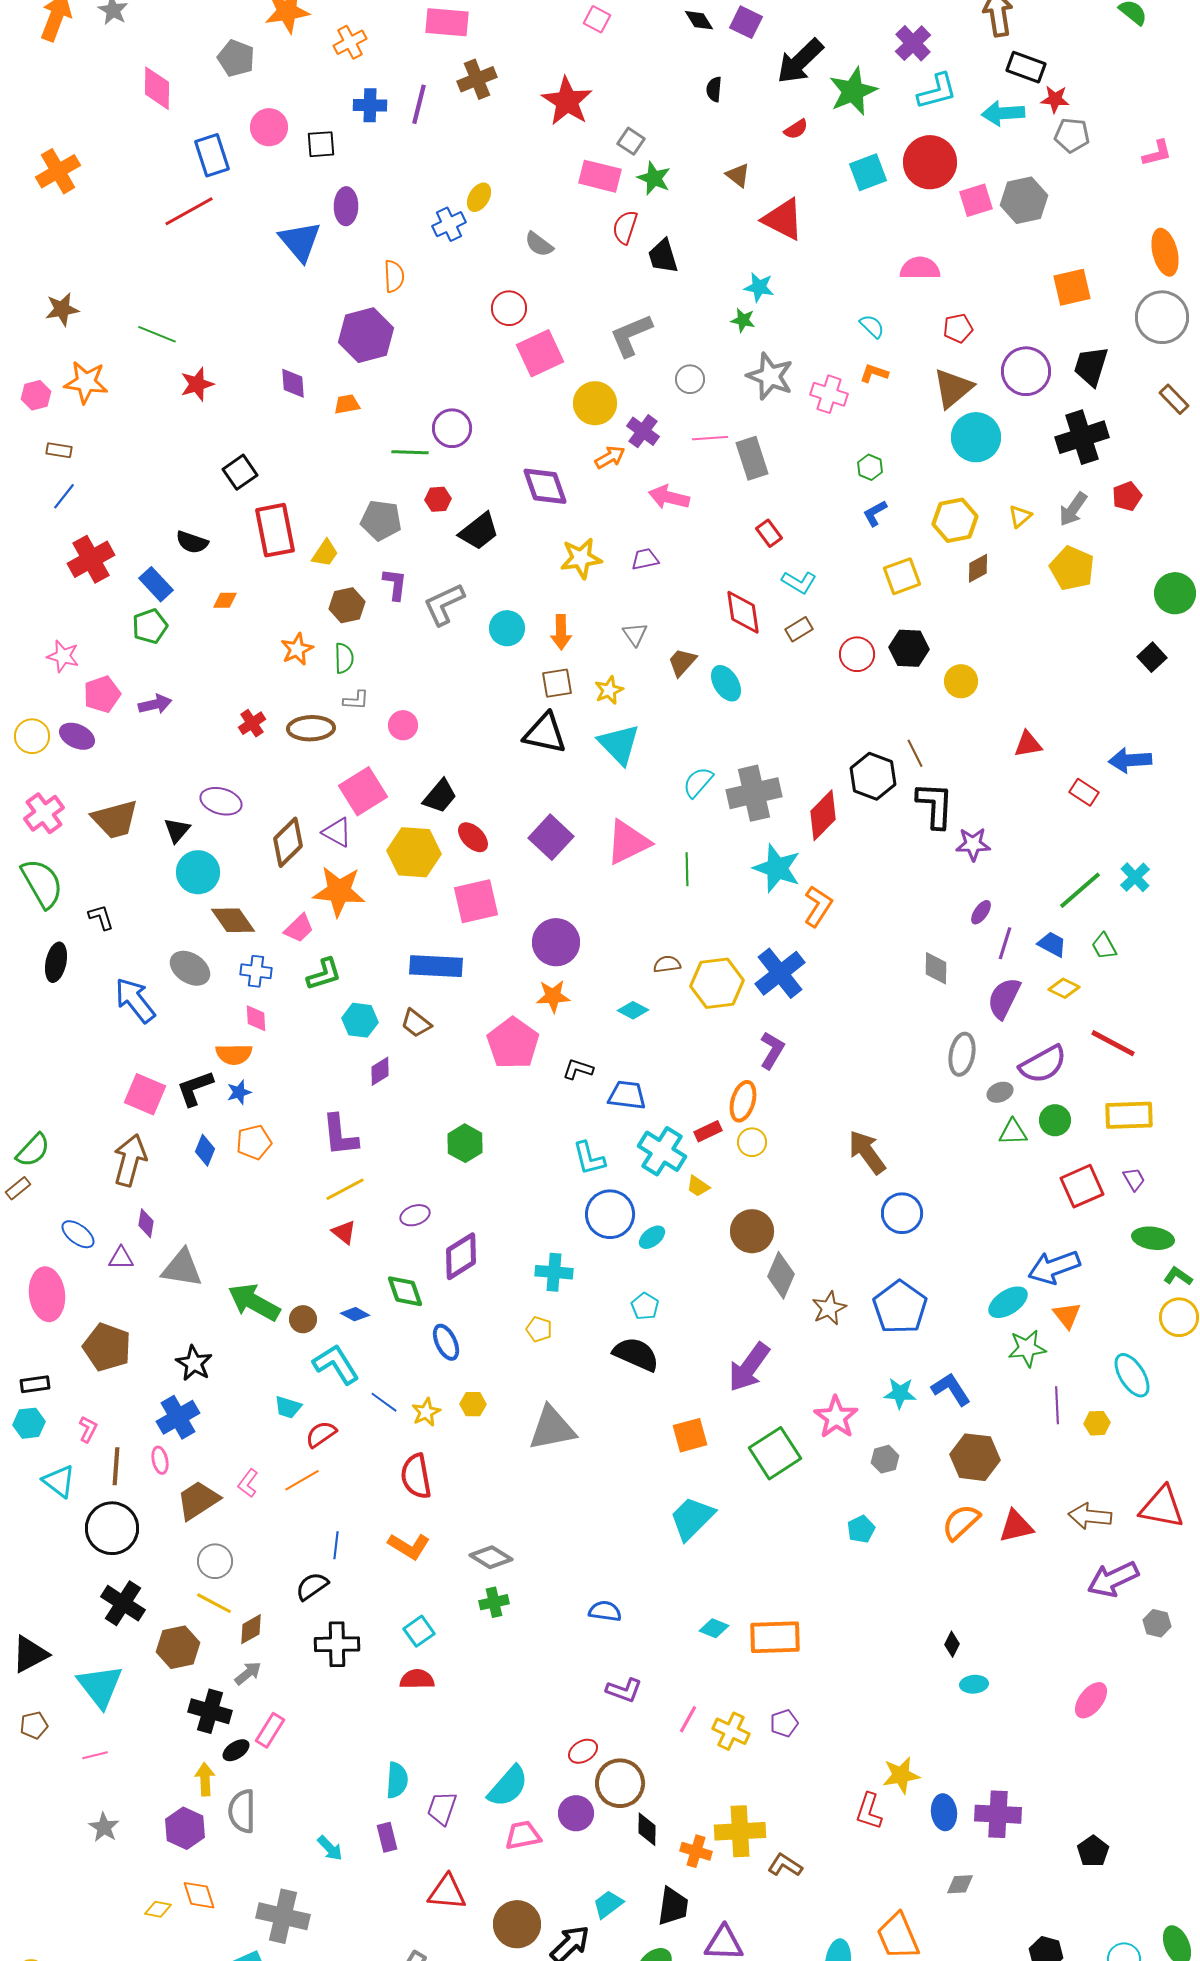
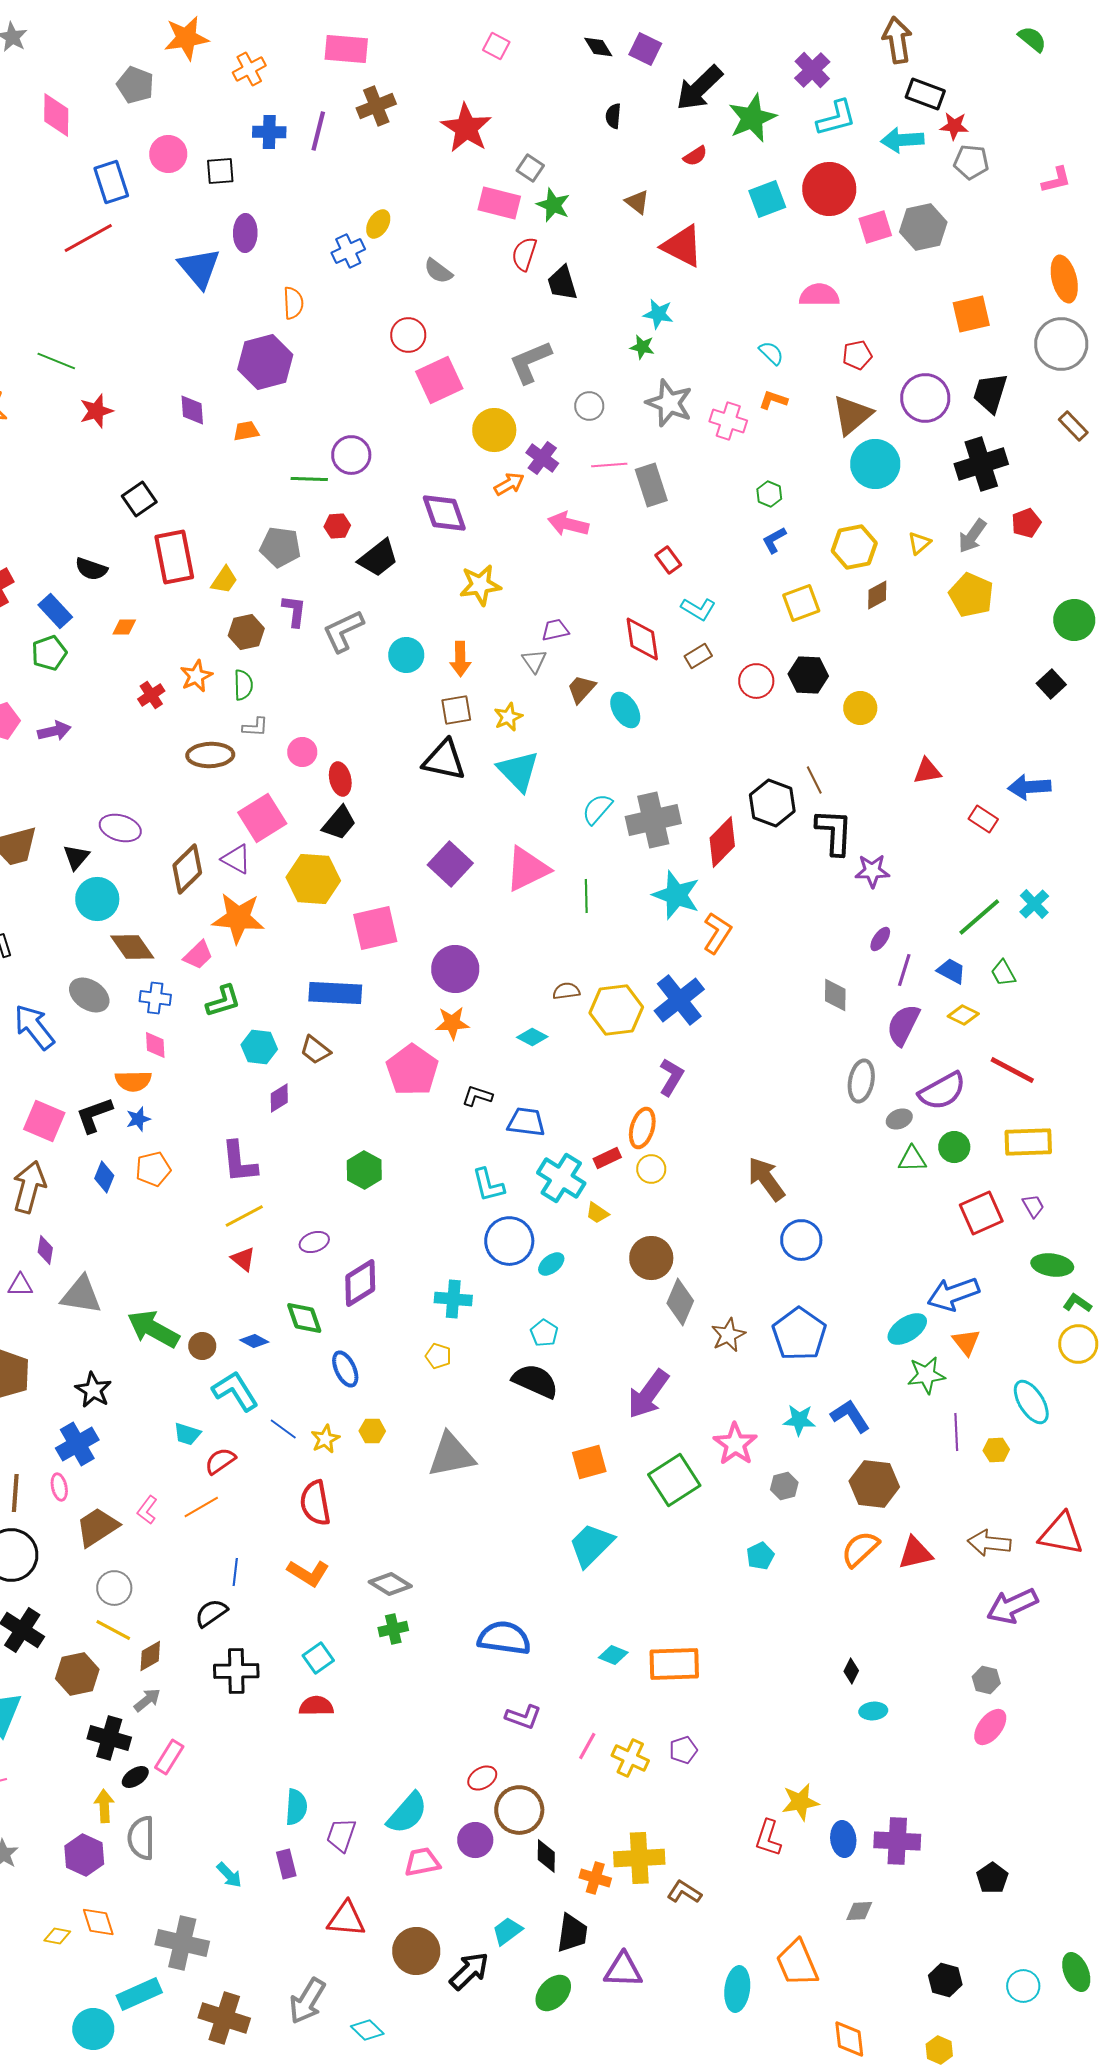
purple trapezoid: (645, 559) -> (555, 630), moved
red cross: (252, 723) -> (151, 695), moved
red ellipse: (473, 837) -> (340, 779), moved, turned 32
blue semicircle: (605, 1611) -> (504, 1638), size x1.6
gray hexagon: (1157, 1623) -> (986, 1680), moved

